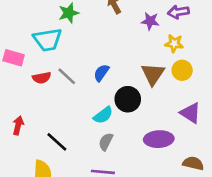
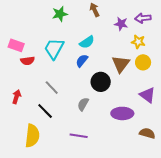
cyan trapezoid: (48, 40) -> (54, 49), moved, turned 125
gray line: (67, 76) -> (52, 88), moved
red semicircle: (42, 78) -> (28, 61), moved
cyan semicircle: (103, 115) -> (87, 42), moved
gray semicircle: (106, 142) -> (83, 104), moved

